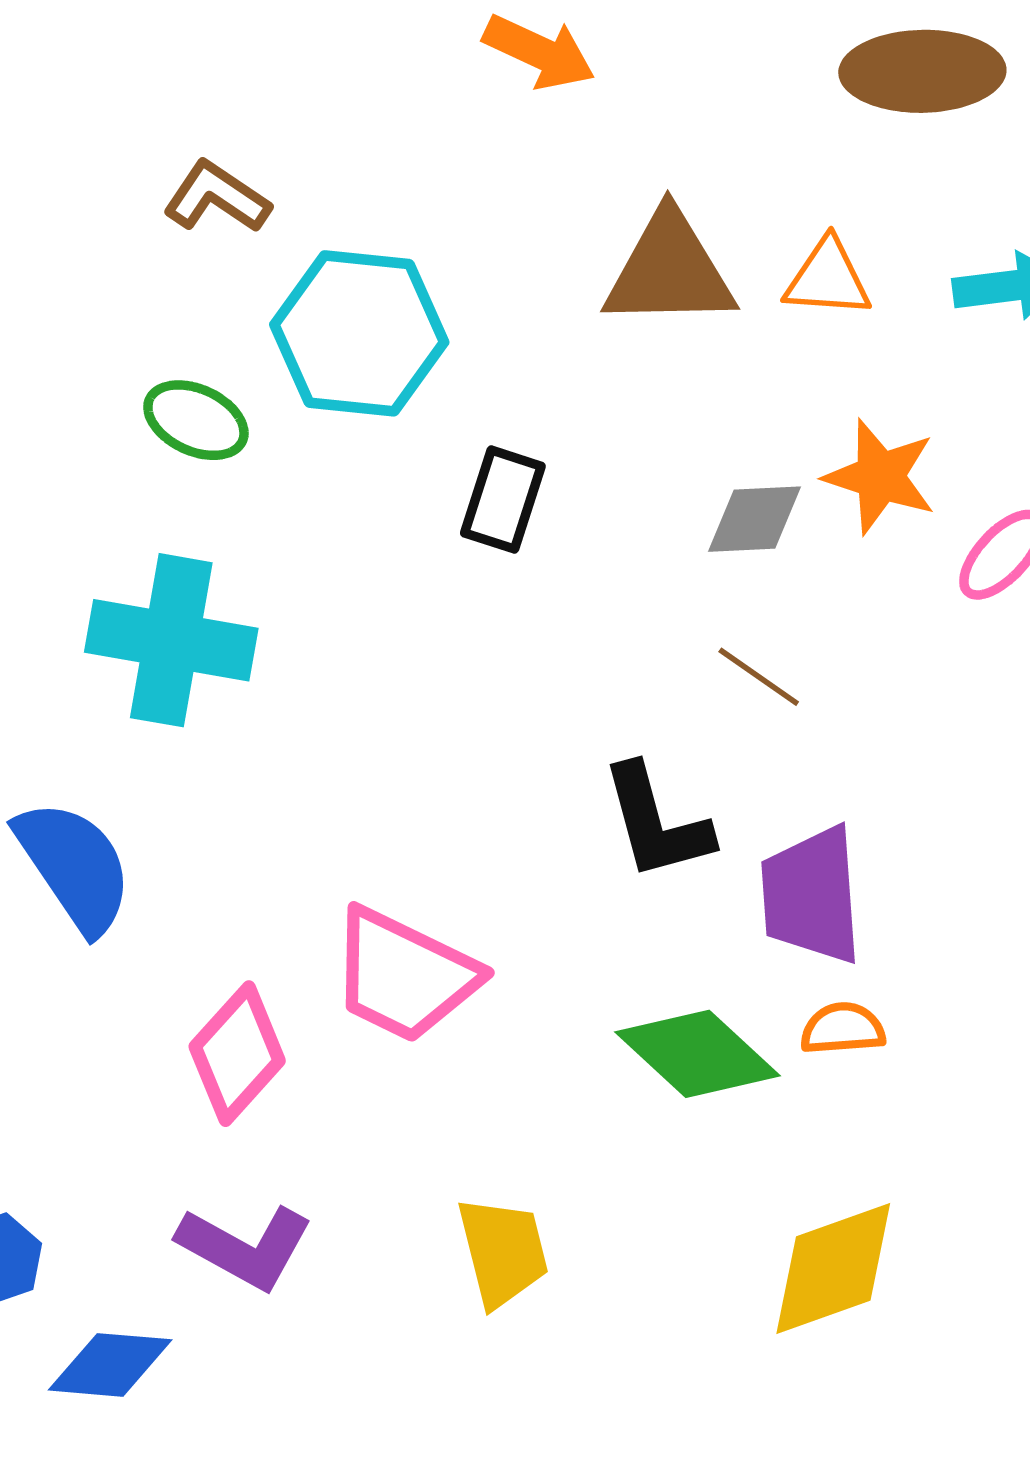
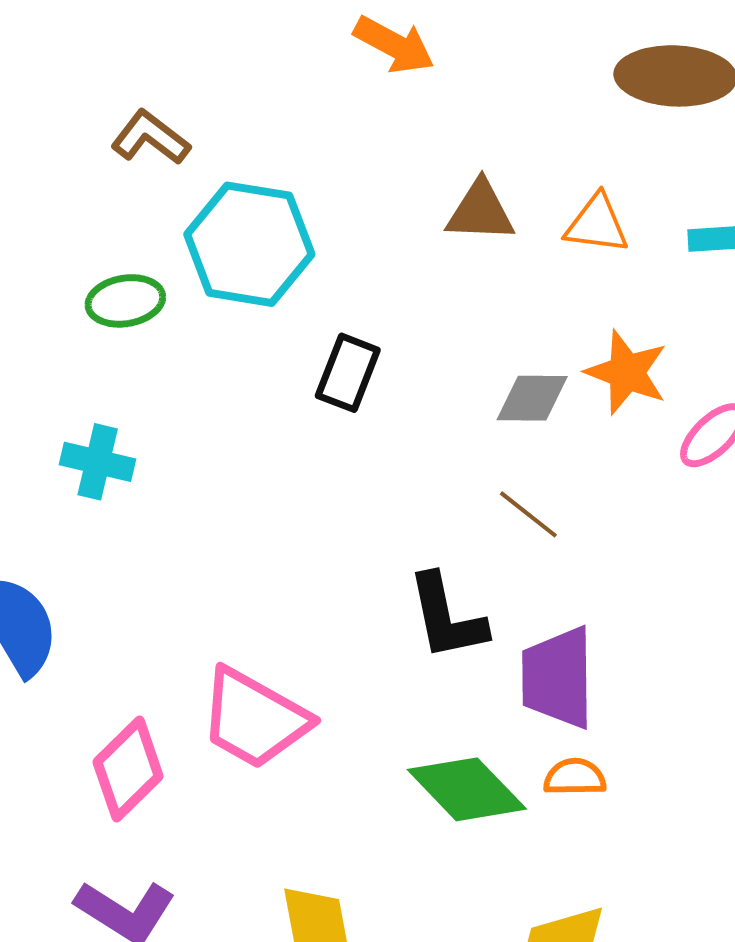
brown triangle: (669, 270) -> (480, 211), size x0.7
green ellipse: (196, 420) -> (125, 301), turned -38
cyan cross: (171, 640) -> (98, 462), size x0.6

